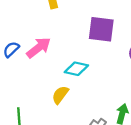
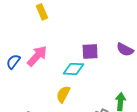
purple square: (101, 29) -> (90, 52), moved, size x0.7

